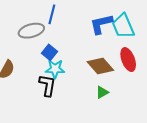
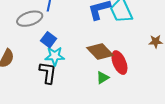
red ellipse: (128, 60) -> (119, 63), moved

